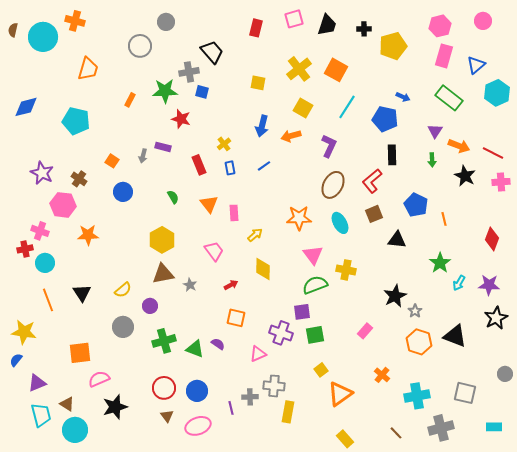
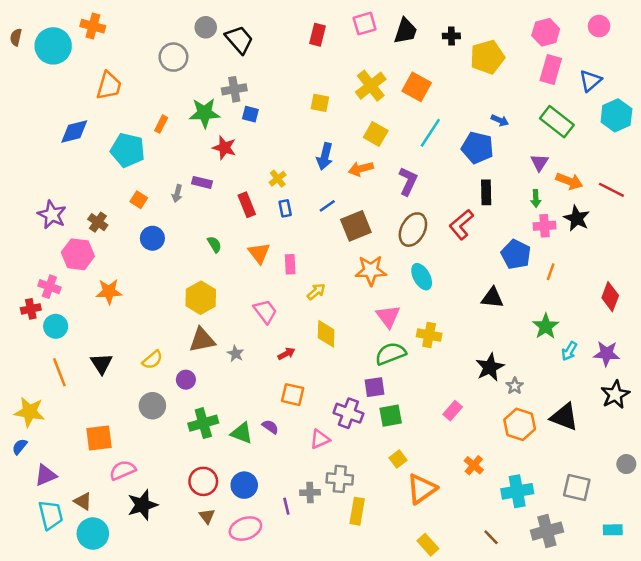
black trapezoid: (212, 52) -> (239, 40), moved
blue diamond: (26, 107) -> (74, 132), moved
cyan pentagon: (76, 121) -> (128, 150), moved
pink cross: (501, 182) -> (544, 226), moved
brown square: (374, 214) -> (356, 226), moved, size x1.4
orange line: (444, 219) -> (551, 272), turned 32

